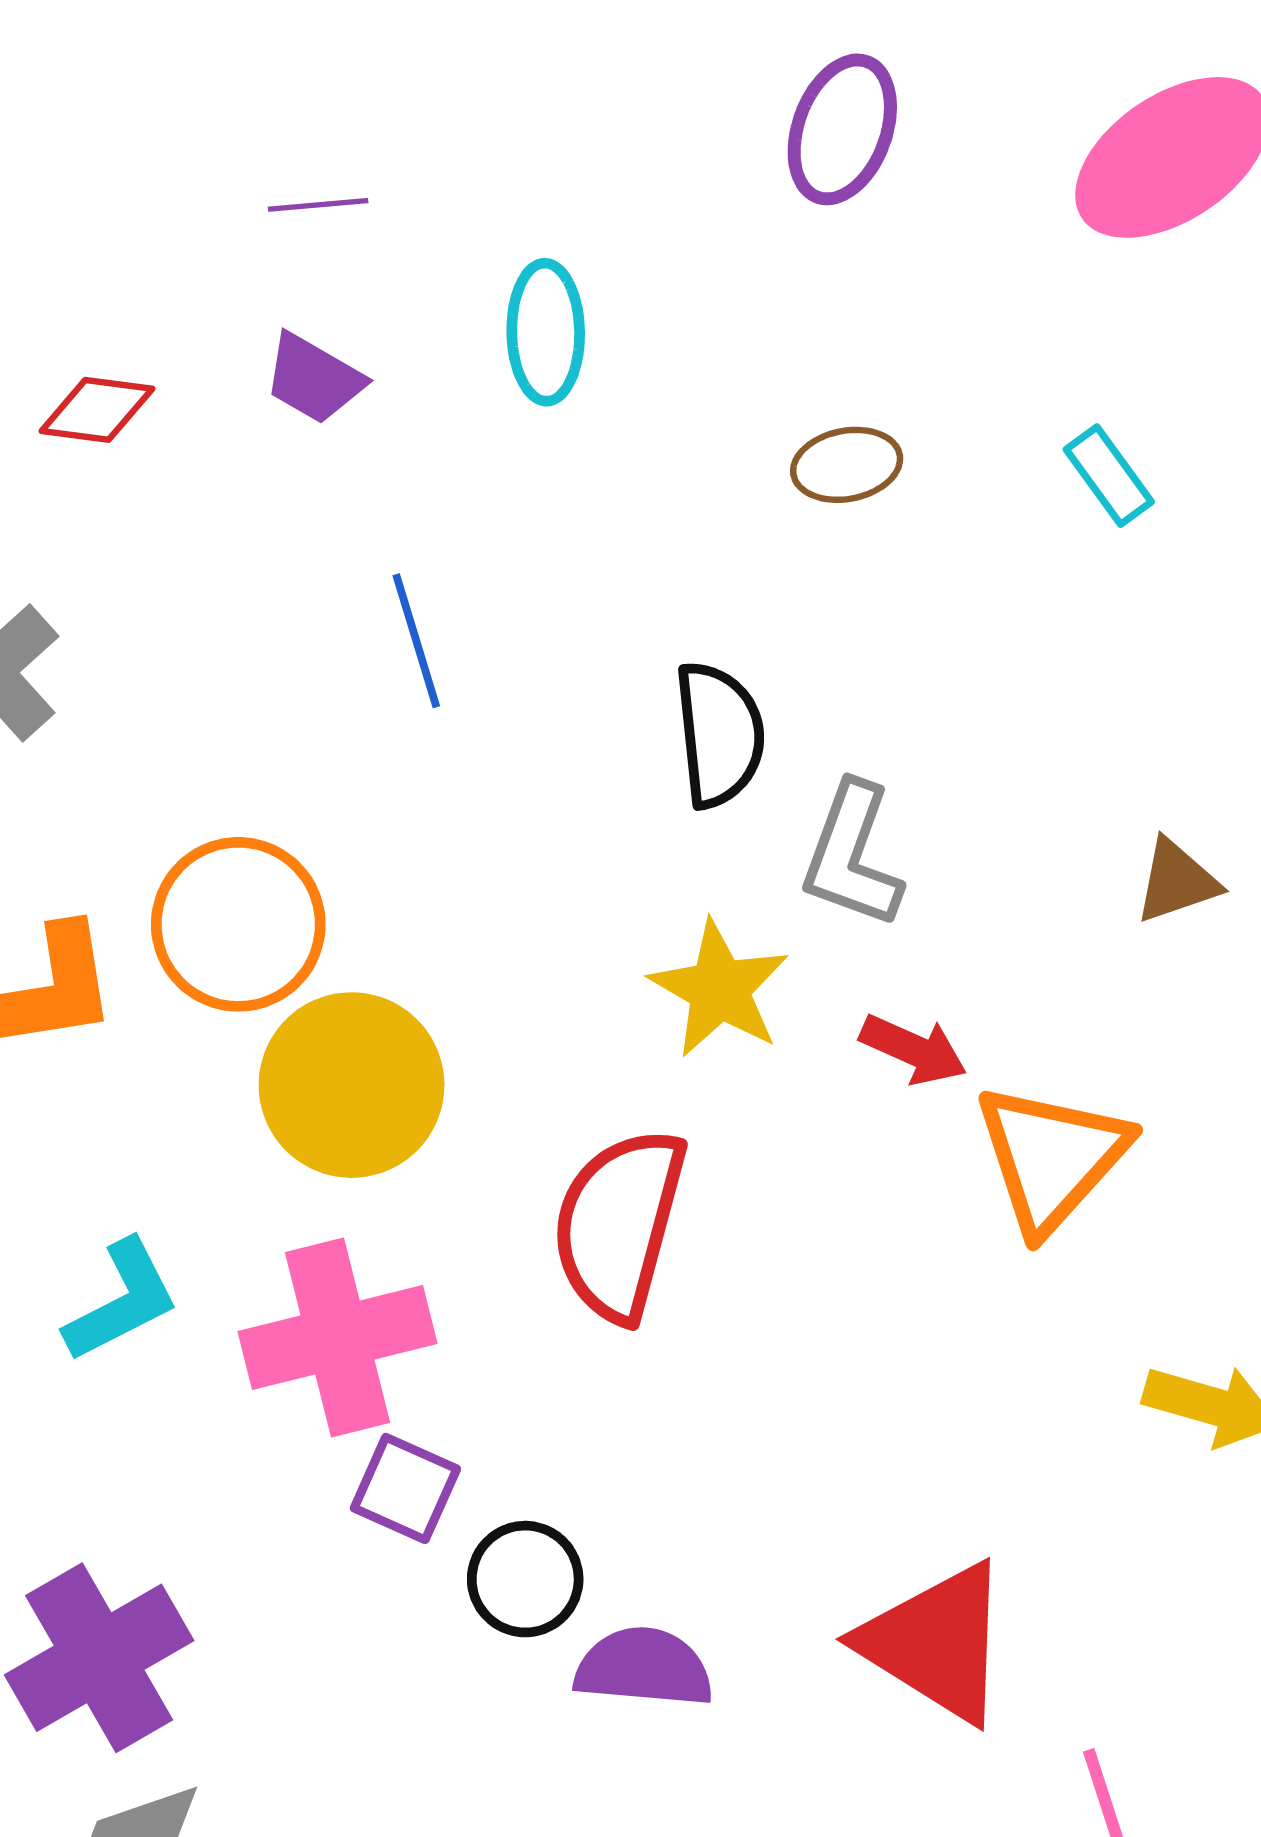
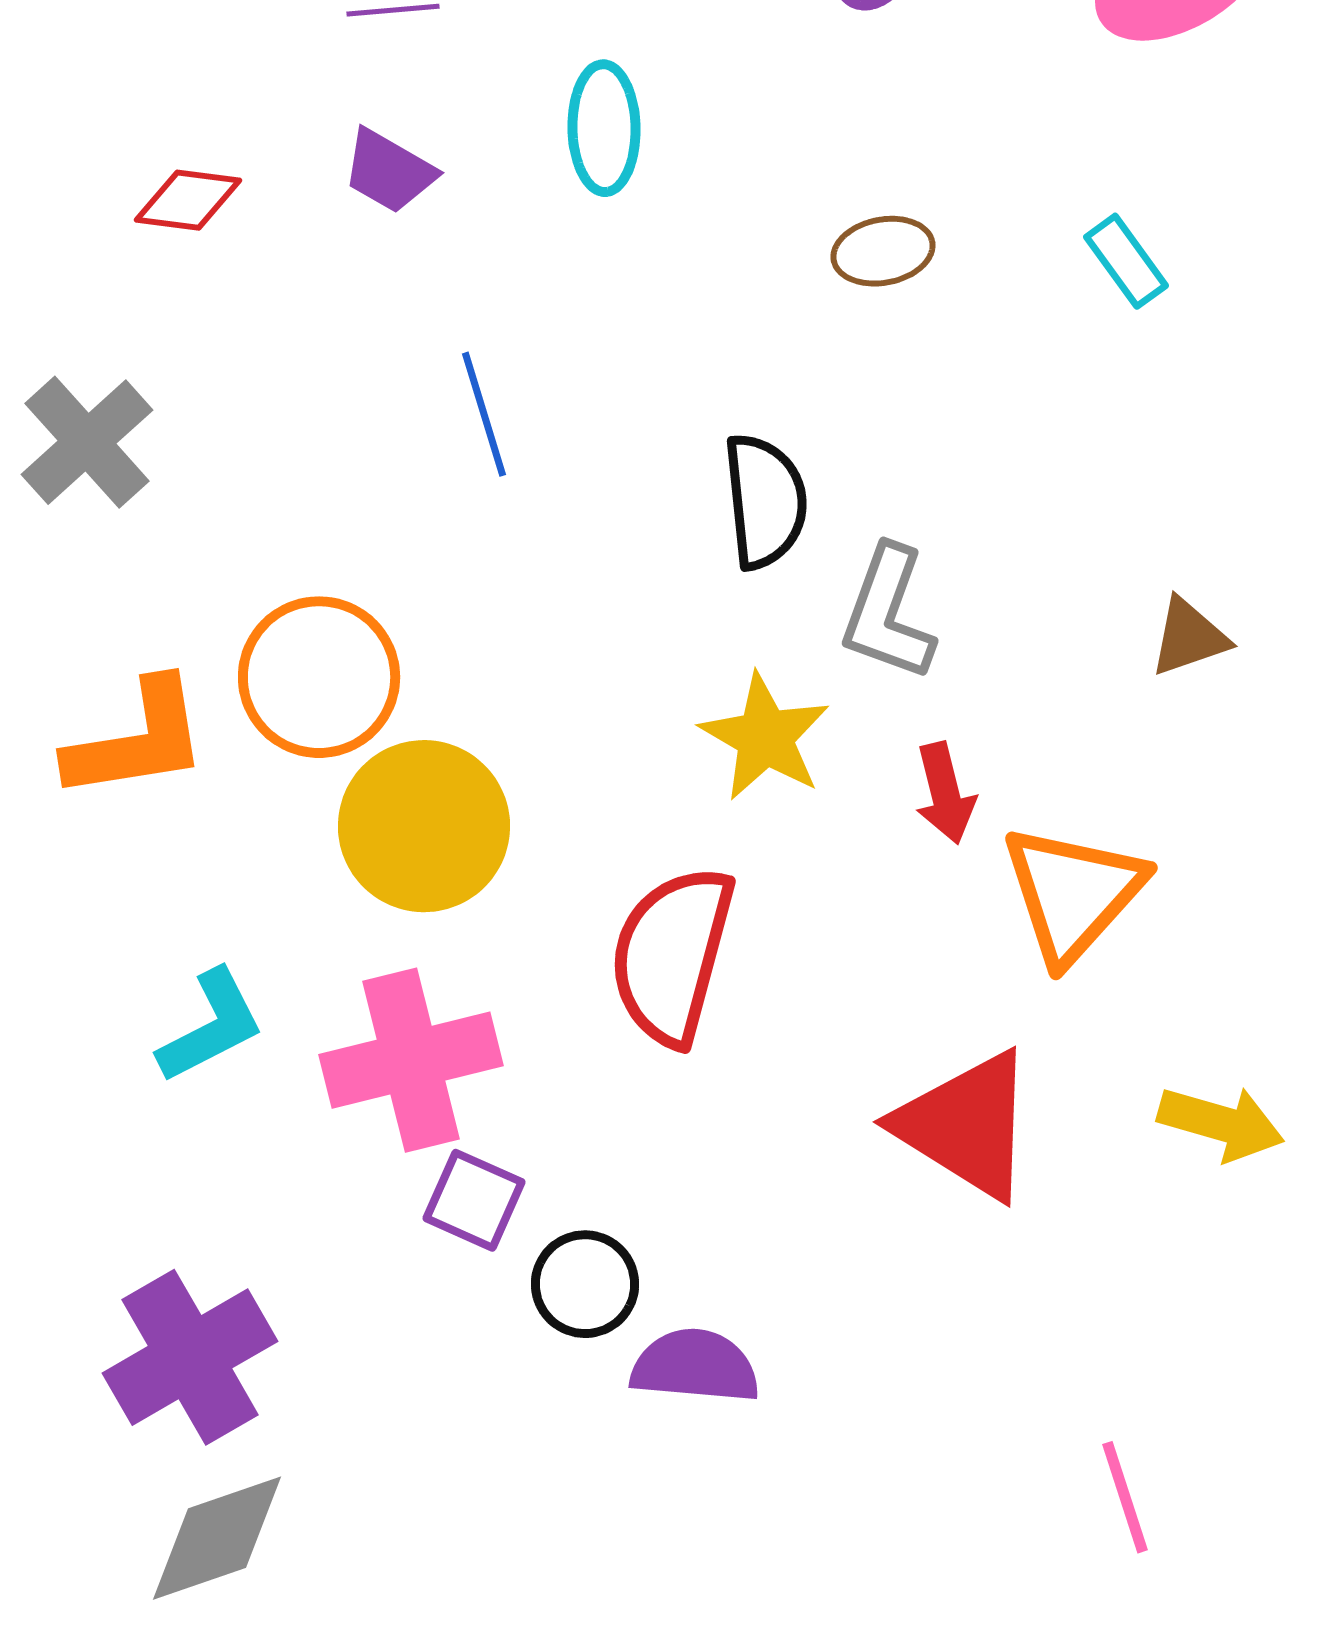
red arrow: (913, 1049) -> (945, 793), turned 52
red triangle: (936, 1643) -> (966, 1125), moved

